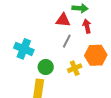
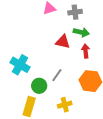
gray line: (67, 41) -> (57, 75), moved
yellow cross: (75, 68) -> (65, 105), moved

